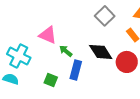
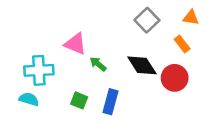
cyan cross: (19, 56) -> (39, 70), turned -30
blue rectangle: (76, 70) -> (111, 102), moved

